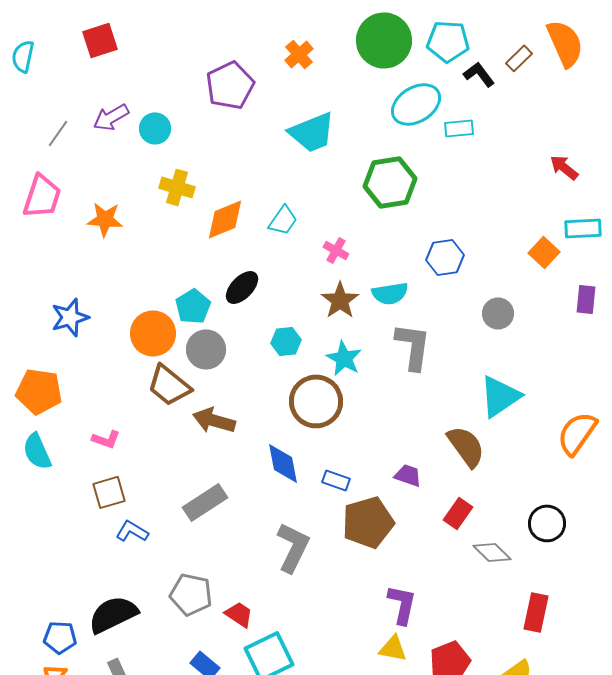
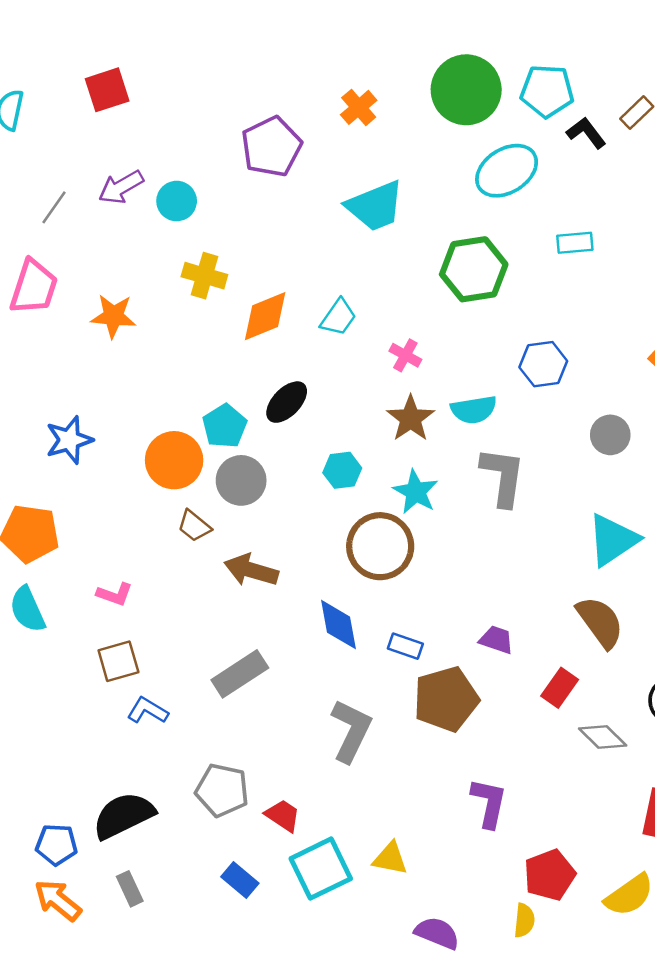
cyan rectangle: (459, 128) -> (575, 243), moved
brown trapezoid: (169, 385) -> (194, 526), size x0.6
brown semicircle: (466, 446) -> (600, 622), moved
yellow triangle: (393, 648) -> (390, 858), moved

